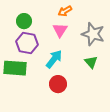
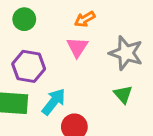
green circle: (24, 21) -> (24, 19), moved
cyan arrow: (54, 59) -> (54, 102), moved

